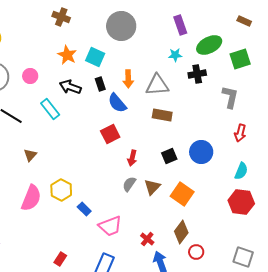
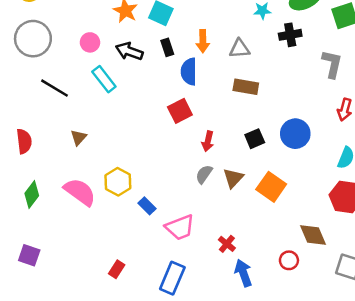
pink circle: (30, 76) -> (90, 42), moved
gray triangle: (157, 85) -> (240, 49), size x0.7
blue semicircle: (117, 103) -> (189, 72), turned 40
pink semicircle: (31, 198) -> (80, 192), turned -76
brown diamond: (181, 232) -> (313, 235), moved, turned -60

